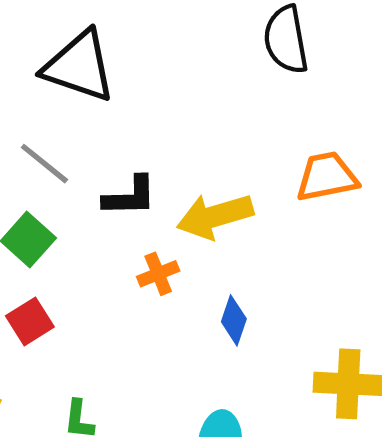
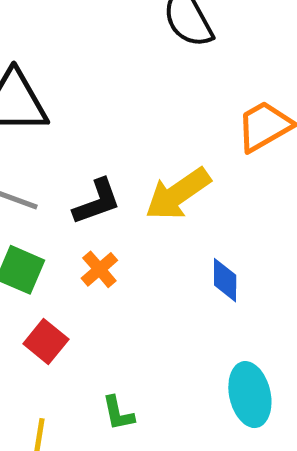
orange cross: (158, 274) -> (99, 269), moved

